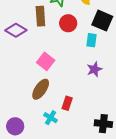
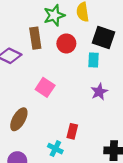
brown ellipse: (41, 89) -> (19, 119), moved

